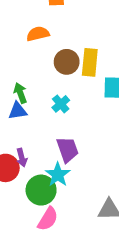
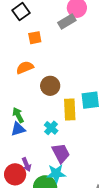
yellow rectangle: (90, 62) -> (70, 110), moved
cyan cross: (61, 104) -> (51, 128), moved
cyan star: (58, 175) -> (56, 174), turned -30

